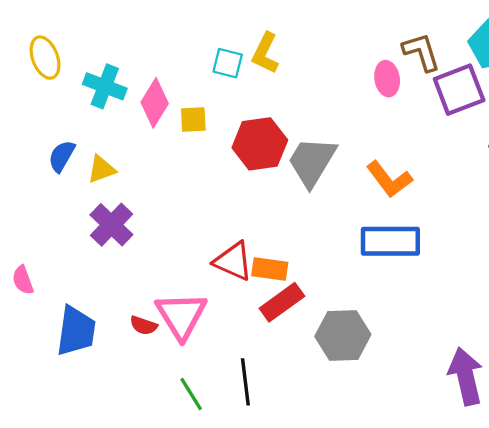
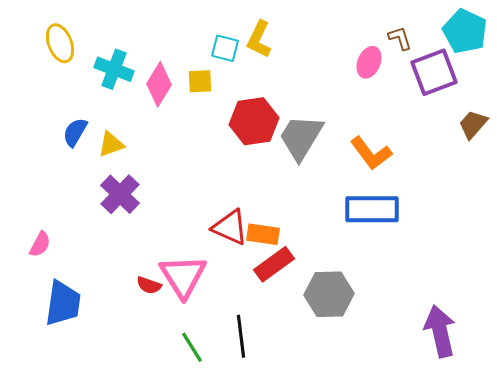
brown L-shape: (421, 52) -> (400, 38), size x0.7
pink ellipse: (387, 79) -> (369, 62), turned 32
yellow square: (193, 120) -> (200, 81), moved
pink semicircle: (23, 280) -> (40, 244), turned -132
blue trapezoid: (76, 331) -> (63, 303), moved

